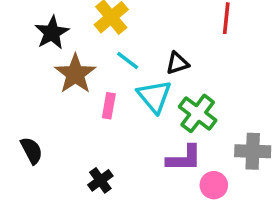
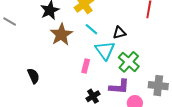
pink rectangle: (109, 106) -> (86, 66), moved
black cross: (100, 180) -> (93, 96), moved

